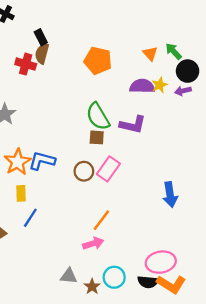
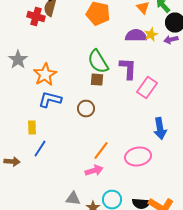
purple L-shape: (133, 125) -> (128, 69), turned -100
orange star: (17, 162) -> (45, 75), moved
pink rectangle: (108, 169) -> (147, 88), moved
pink ellipse: (161, 262) -> (138, 157), moved

